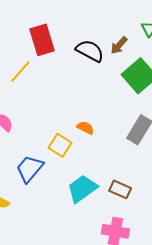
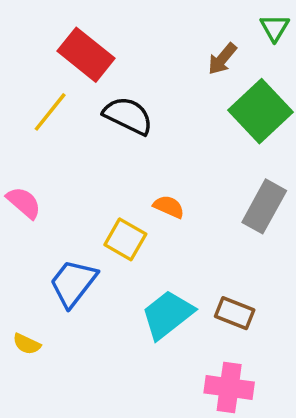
red rectangle: (42, 40) -> (86, 55), turned -32
black semicircle: (90, 51) -> (128, 116), moved

